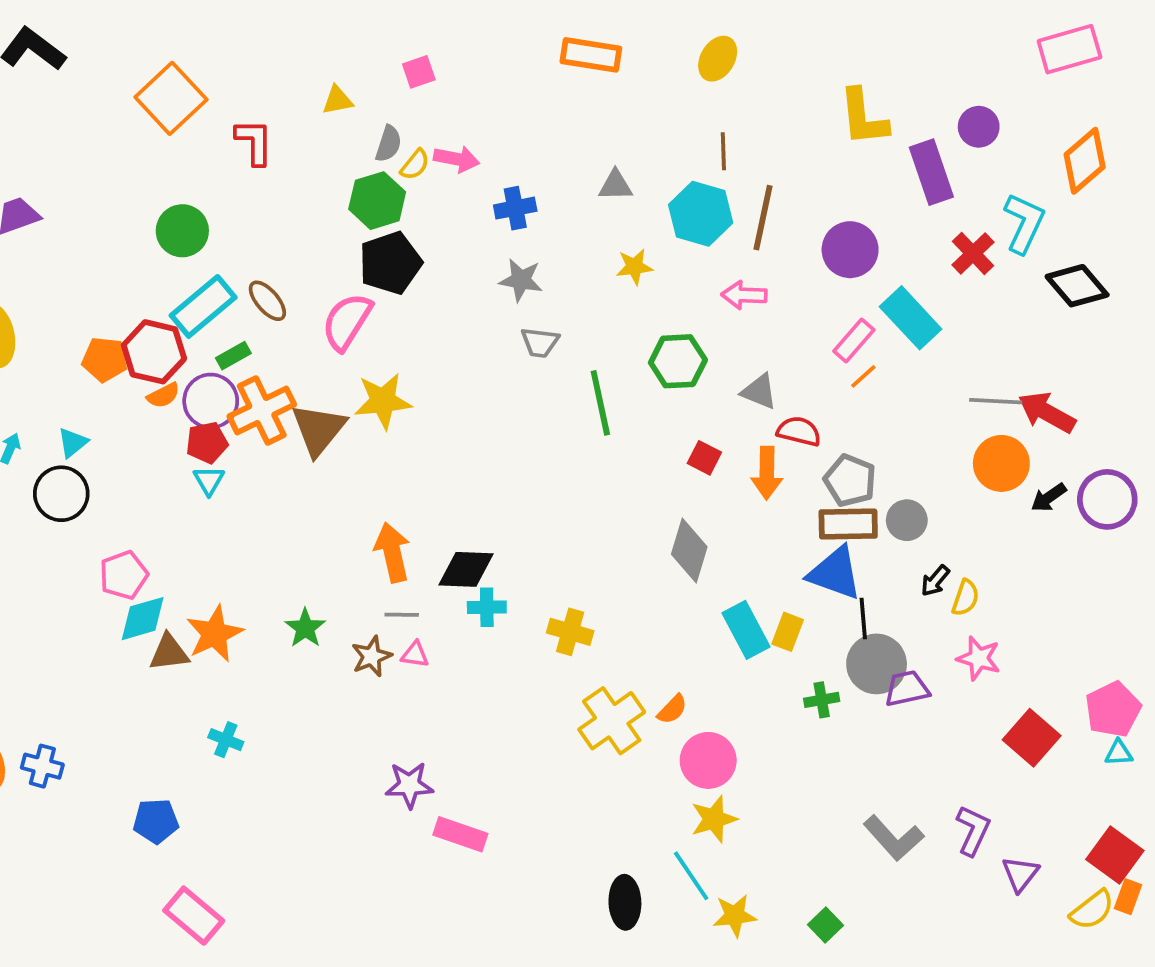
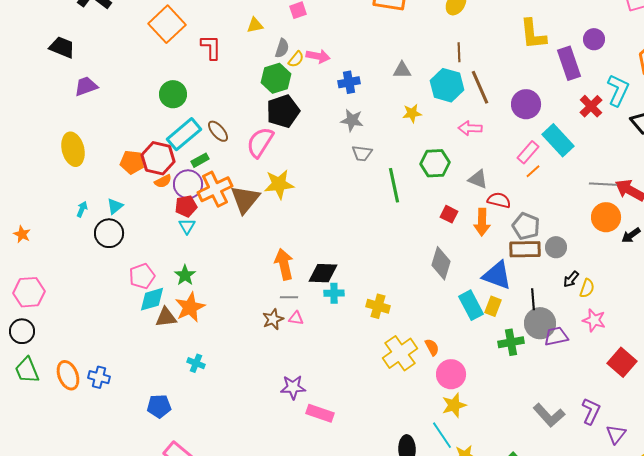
brown line: (763, 218) -> (480, 87), turned -36
blue triangle: (835, 573) -> (497, 275), moved
green star: (305, 628) -> (185, 275), moved
green cross: (822, 700) -> (511, 342), size x1.4
orange semicircle: (672, 709) -> (432, 347), turned -72

